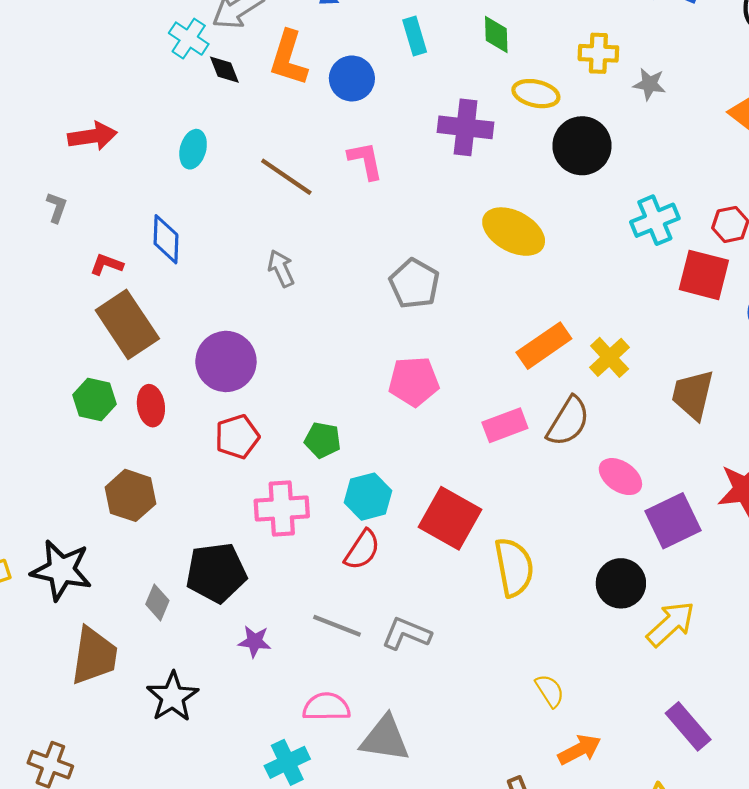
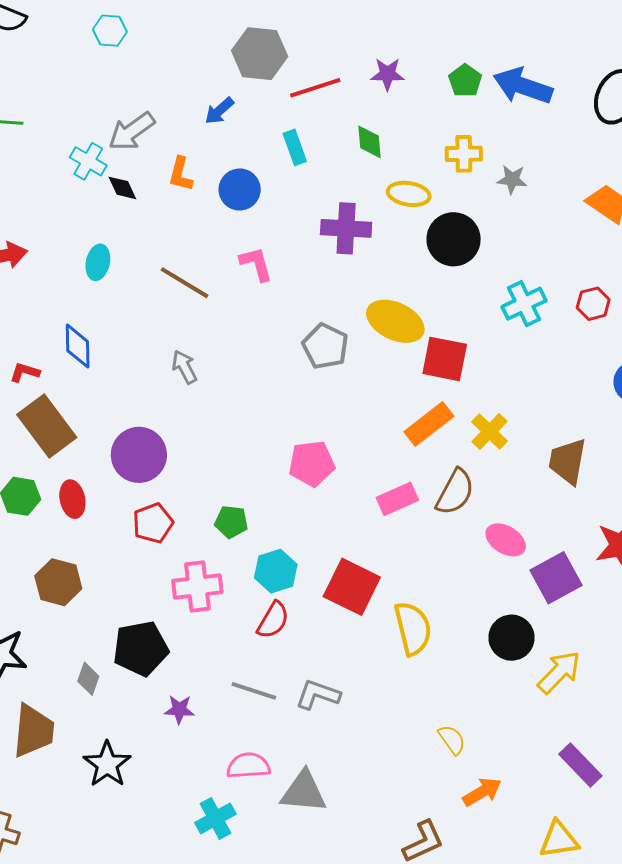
orange L-shape: (289, 58) -> (181, 174), size x0.7
red square: (704, 275) -> (445, 359), moved
gray pentagon: (414, 284) -> (325, 346), moved

